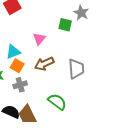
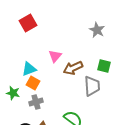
green square: (65, 25) -> (104, 66), moved
brown arrow: (44, 64) -> (73, 68), moved

